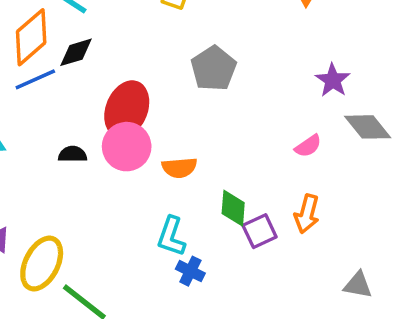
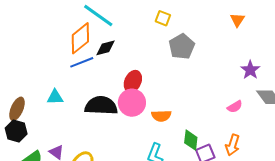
gray pentagon: (214, 69) -> (182, 46), moved
red ellipse: (127, 109) -> (133, 81), size x0.7
black semicircle: (73, 154) -> (101, 106), size x2.0

